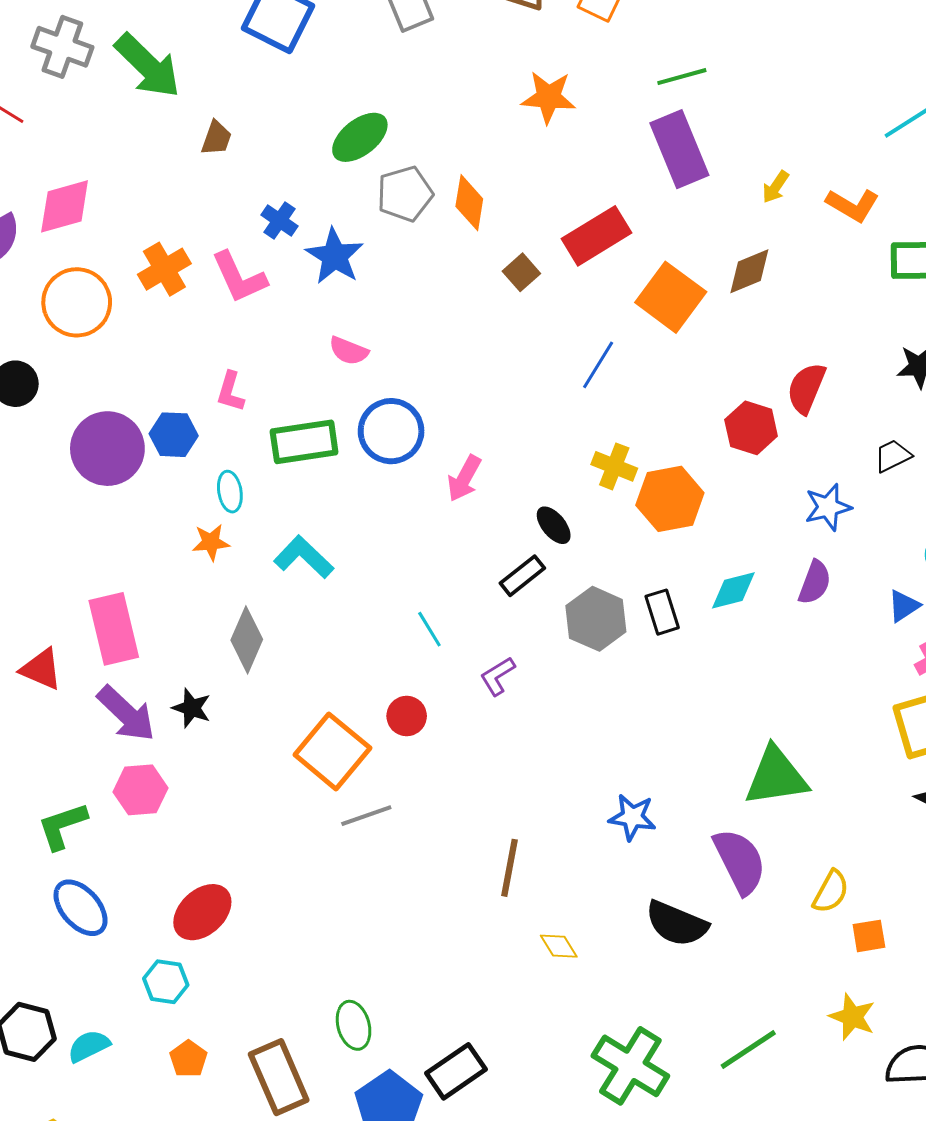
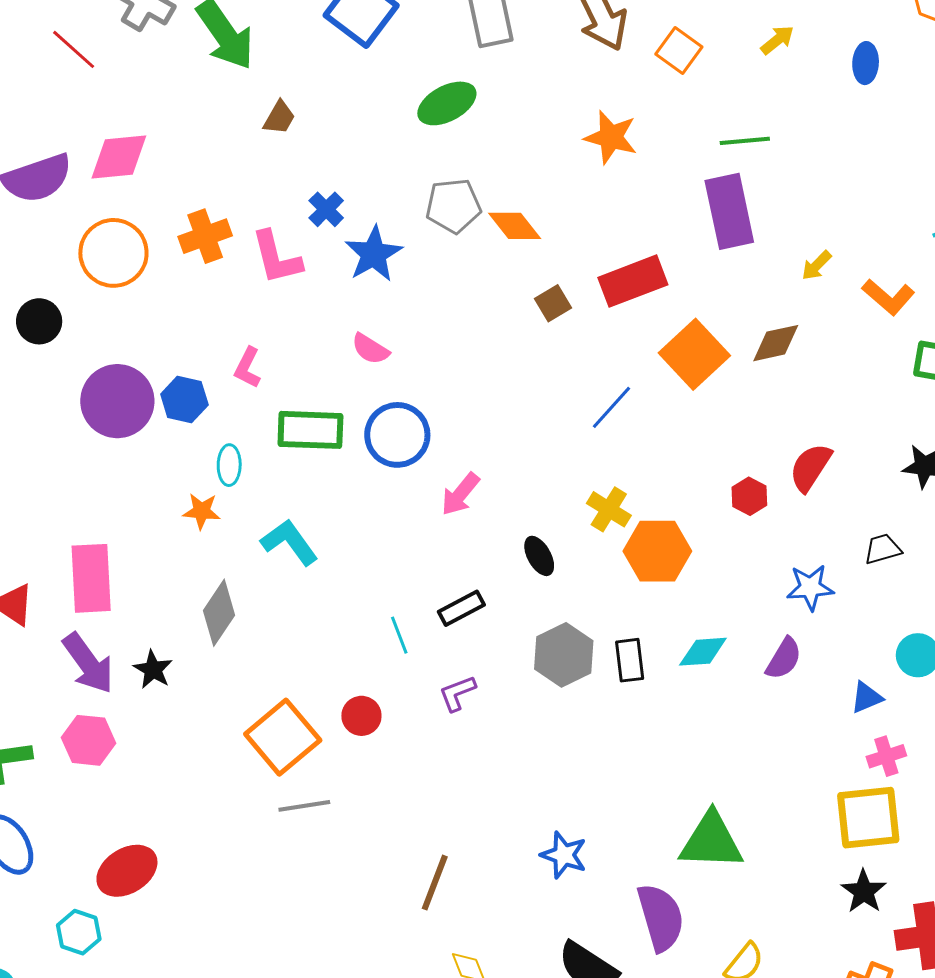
green ellipse: (360, 137) -> (447, 103), moved
orange diamond: (469, 203) -> (515, 226), turned -58
red hexagon: (751, 428) -> (749, 496), size x0.7
black rectangle: (522, 576) -> (461, 608), moved

